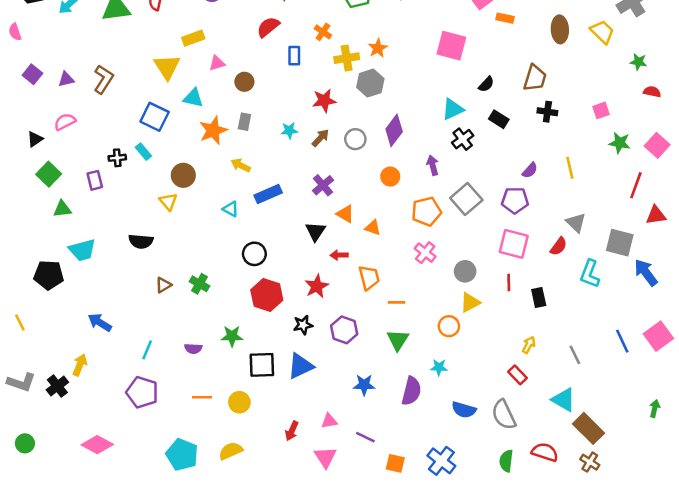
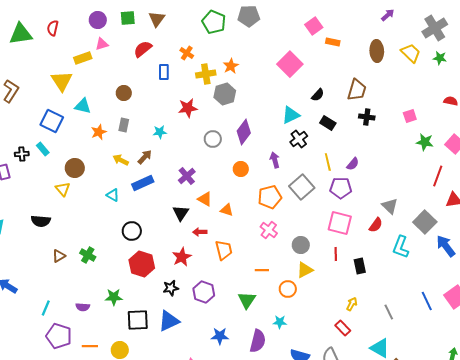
pink square: (451, 46) -> (290, 64), turned 30
green star: (638, 62) -> (440, 58), moved
pink triangle: (217, 63) -> (102, 44), moved
orange star: (213, 130) -> (99, 132), size x0.7
brown arrow: (320, 138) -> (145, 157), moved
yellow line: (570, 168) -> (328, 162), moved
gray square: (620, 243) -> (425, 222), turned 30
orange line: (397, 302) -> (262, 270), moved
purple pentagon: (142, 392) -> (59, 336), moved

